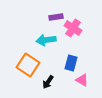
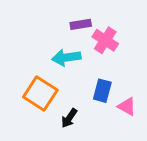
pink triangle: (82, 80) -> (127, 107), moved

